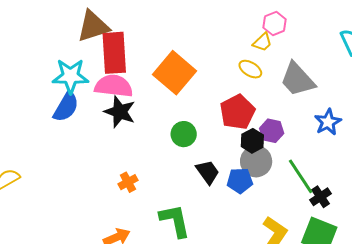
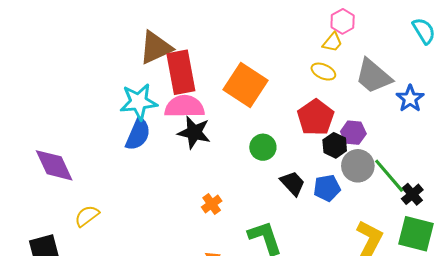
blue star: (328, 122) -> (410, 99), moved
gray circle: (256, 161) -> (358, 166), moved

